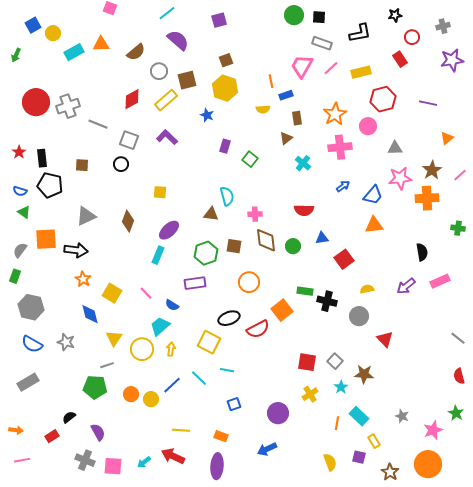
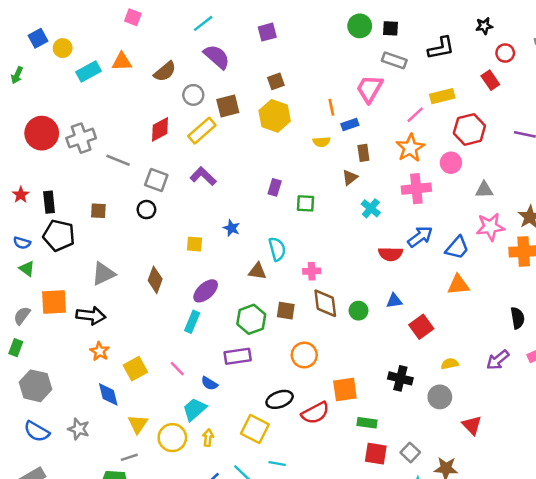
pink line: (331, 68) -> (415, 115), moved
blue star: (207, 115) -> (231, 228), moved
green square: (250, 159) -> (305, 203), turned -35
blue arrow: (343, 186) -> (420, 237), size x1.5
red semicircle: (304, 210) -> (391, 254), moved
green rectangle: (305, 291) -> (367, 423), moved
yellow square: (112, 293) -> (135, 369), turned 30
orange square: (282, 310) -> (345, 390), turned 30

